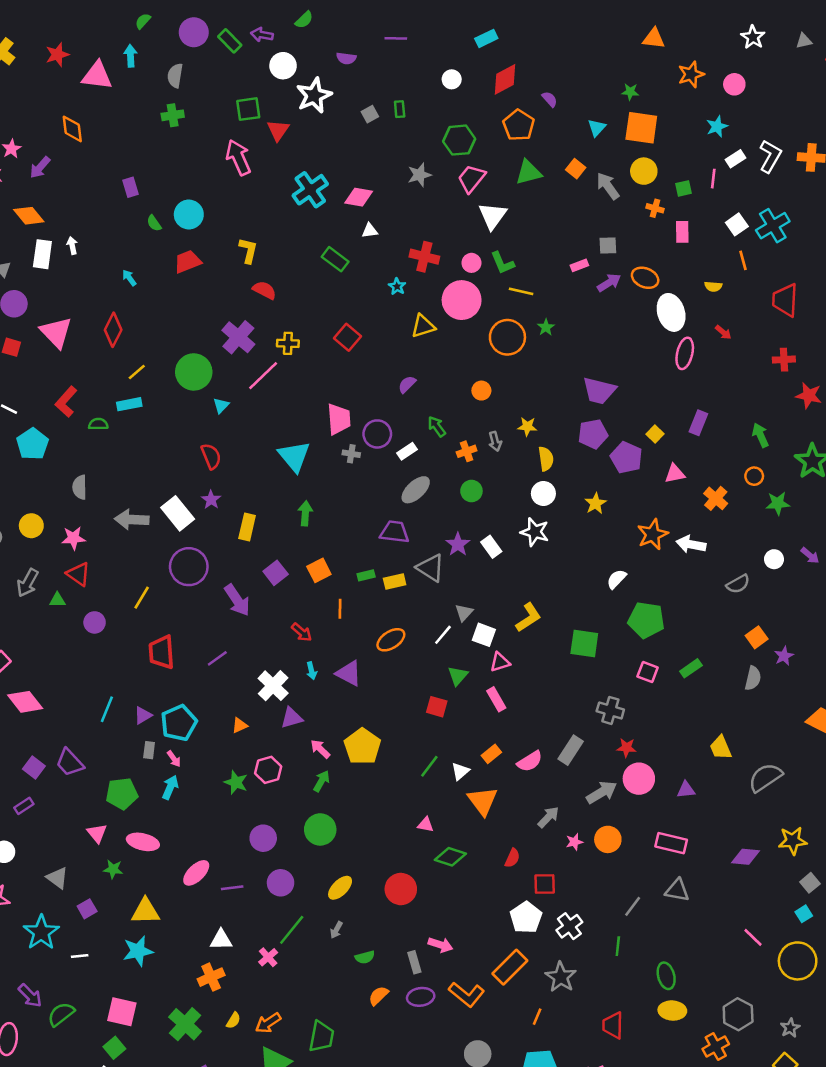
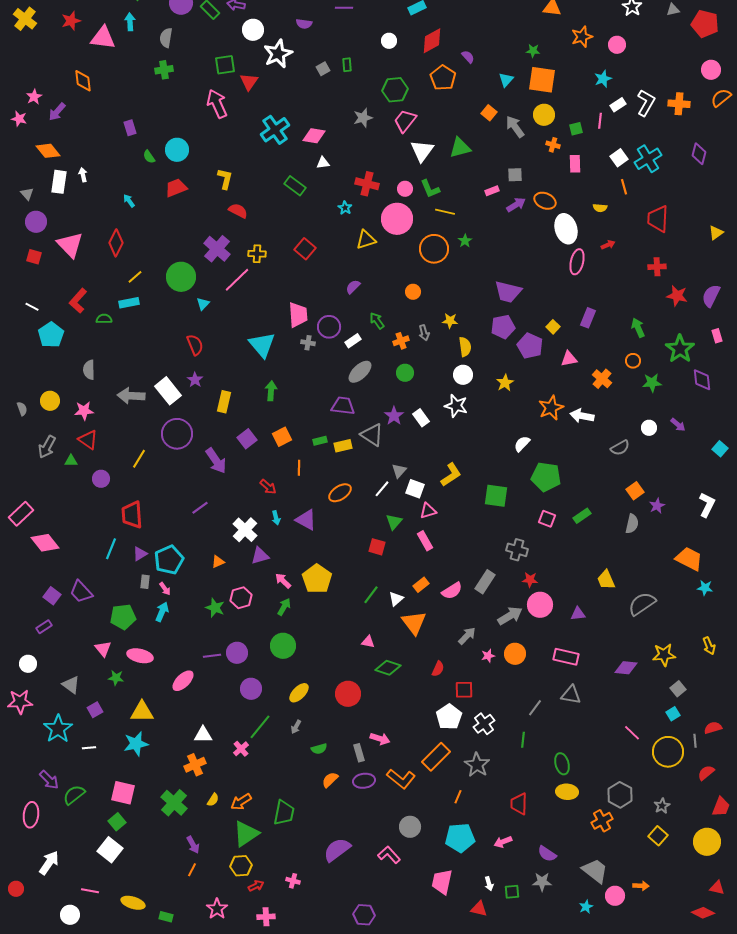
green triangle: (529, 172) -> (460, 148), moved
red arrow: (723, 332) -> (608, 245), turned -64
red trapezoid: (161, 652) -> (132, 515), moved
purple line: (232, 888) -> (212, 656), moved

